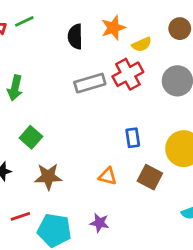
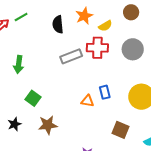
red cross: (128, 74) -> (97, 48), turned 35
orange triangle: (108, 176) -> (88, 101), moved
brown square: (150, 177) -> (121, 130), moved

